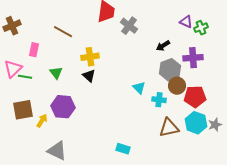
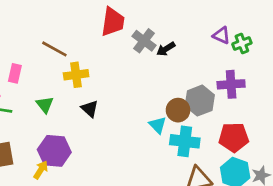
black arrow: (163, 46) -> (166, 49), moved
yellow cross: (90, 57) -> (76, 75), moved
brown circle: (177, 86) -> (178, 110), moved
cyan cross: (159, 100) -> (185, 141), size x1.5
yellow arrow: (42, 121) -> (41, 170), moved

